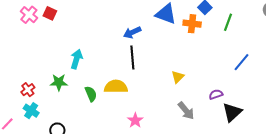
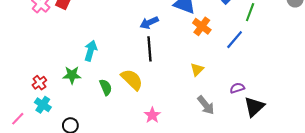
orange cross: (192, 24) -> (202, 26), moved, turned 30
blue line: (242, 62) -> (235, 40), moved
yellow semicircle: (116, 87) -> (132, 80), turned 45

